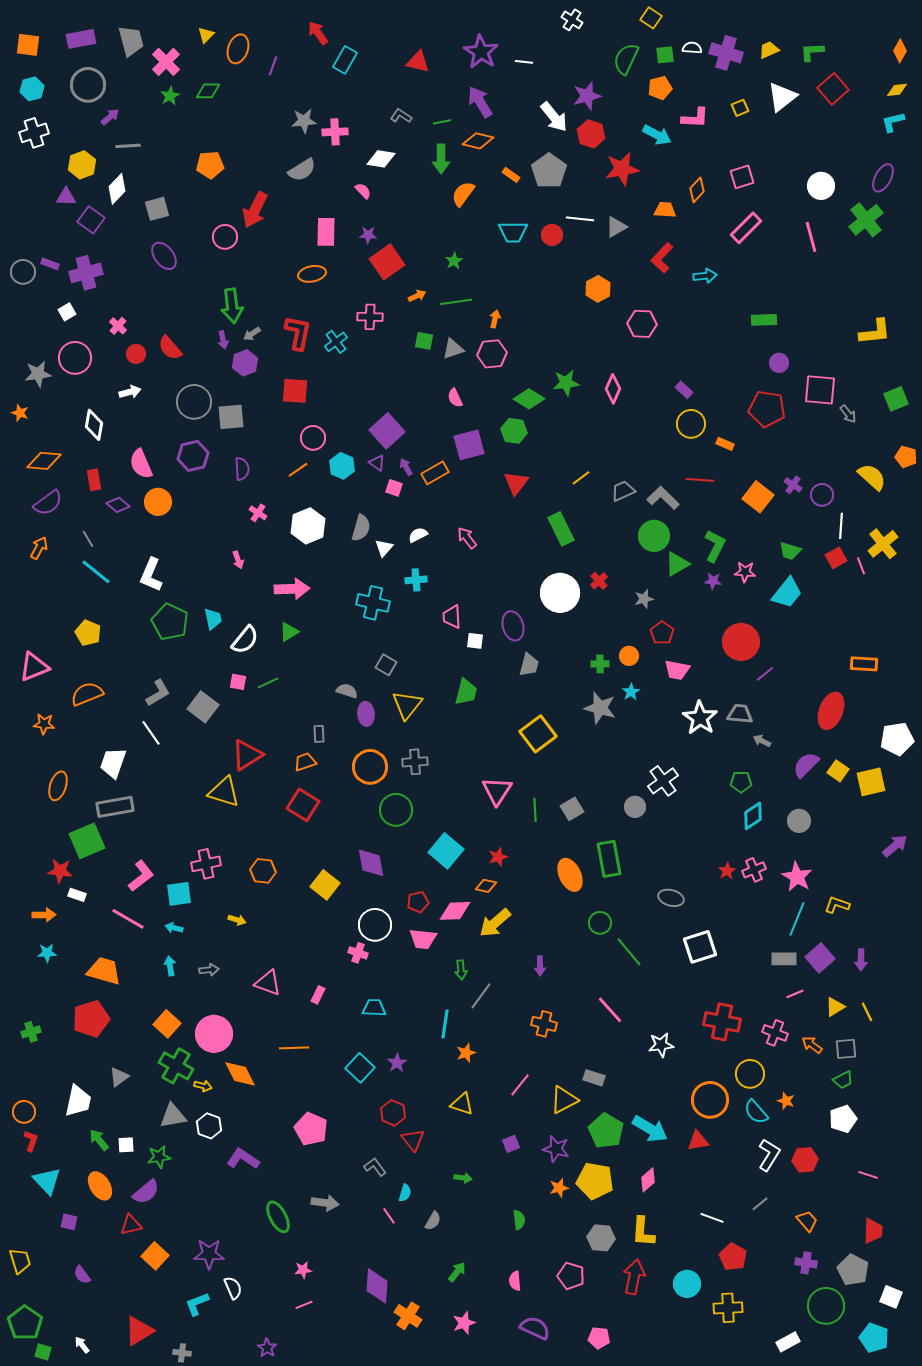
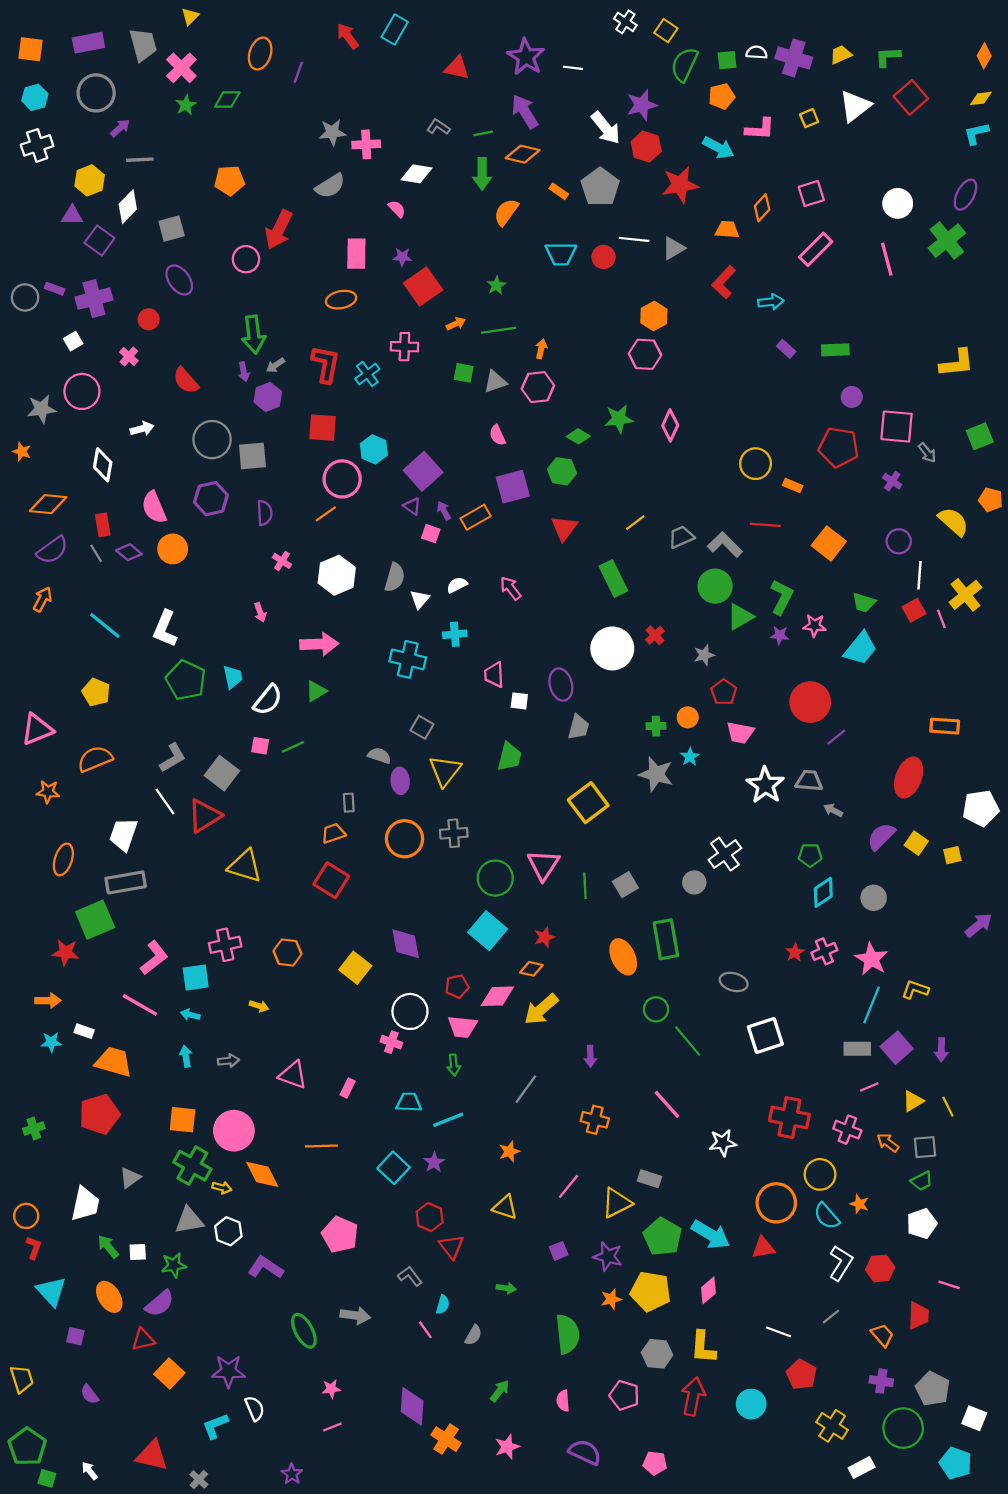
yellow square: (651, 18) -> (666, 31), moved
yellow triangle: (206, 35) -> (190, 16), moved
cyan rectangle: (345, 60) -> (395, 30), moved
pink hexagon: (642, 324) -> (645, 354), moved
red circle: (136, 354) -> (149, 319), moved
purple rectangle: (684, 390) -> (786, 349), moved
green diamond: (529, 399) -> (578, 436), size x0.7
pink circle: (313, 438) -> (342, 479), size x1.4
cyan hexagon: (342, 466) -> (374, 449), moved
purple cross: (793, 485) -> (892, 481), moved
gray line: (88, 539) -> (96, 553), moved
red triangle: (247, 755) -> (204, 816), moved
yellow square: (871, 782) -> (952, 855), size x0.6
green circle: (396, 810) -> (495, 878), moved
white rectangle: (77, 895) -> (84, 1031), moved
green arrow: (461, 970) -> (454, 1065), moved
orange square: (167, 1024) -> (183, 1120), turned -36
cyan line: (445, 1024) -> (448, 1120), moved, turned 60
green semicircle: (519, 1220) -> (567, 1334), size x1.8
red trapezoid: (873, 1231) -> (918, 1315), moved
yellow cross: (728, 1308) -> (832, 1426), moved, turned 36
red triangle: (139, 1331) -> (152, 1455), turned 44
gray cross: (182, 1353) -> (199, 1480), turned 36

